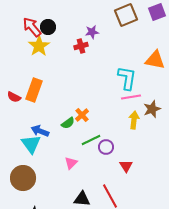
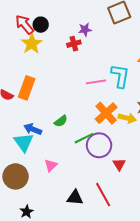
pink line: (131, 97) -> (96, 82), moved
orange cross: (82, 115) -> (106, 113), moved, size x1.6
yellow arrow: (134, 120) -> (127, 118), turned 96
purple circle: (106, 147) -> (99, 145), size x1.6
pink triangle: (71, 163) -> (51, 165), moved

